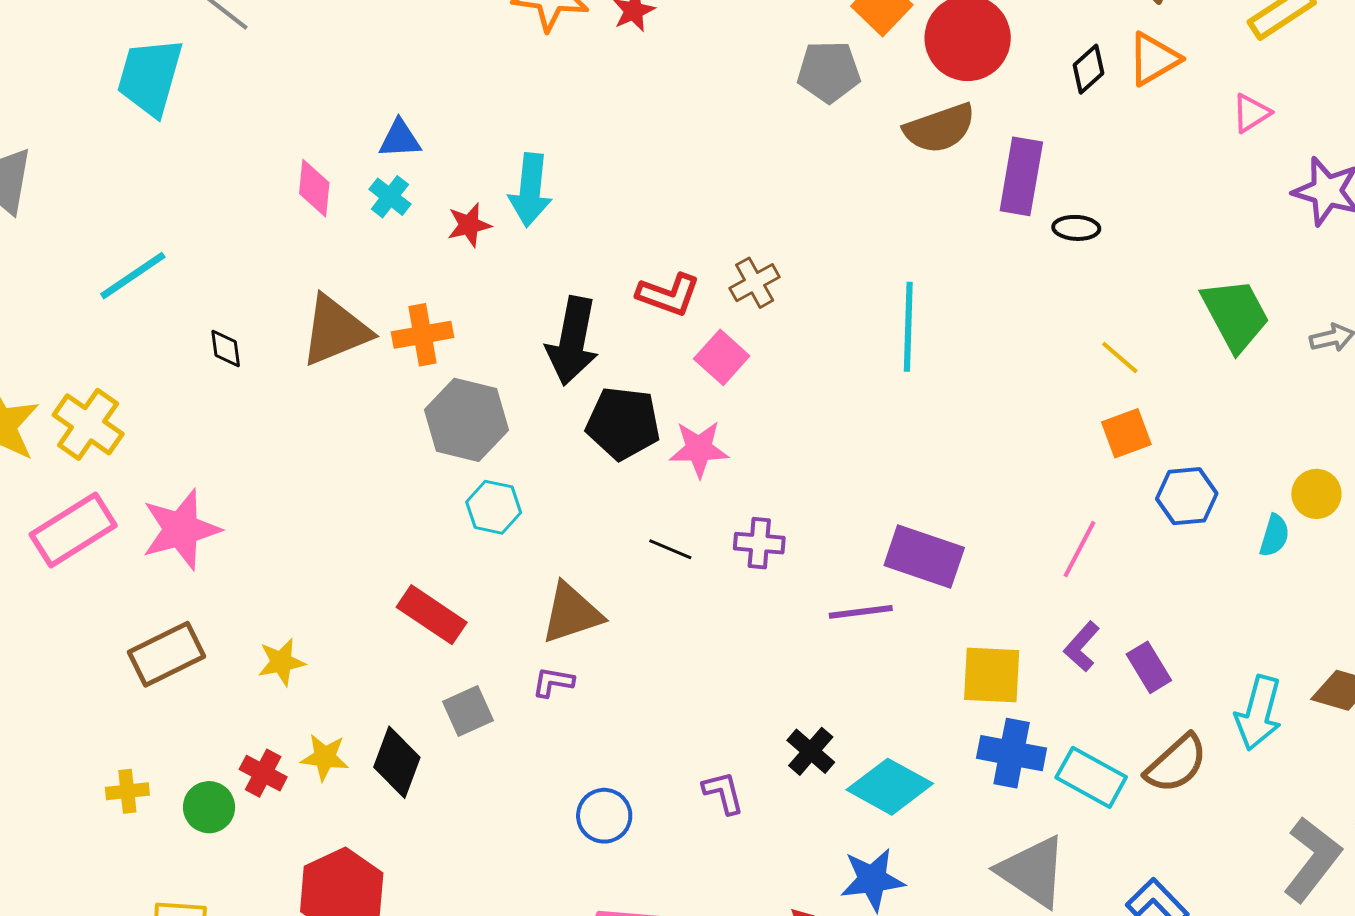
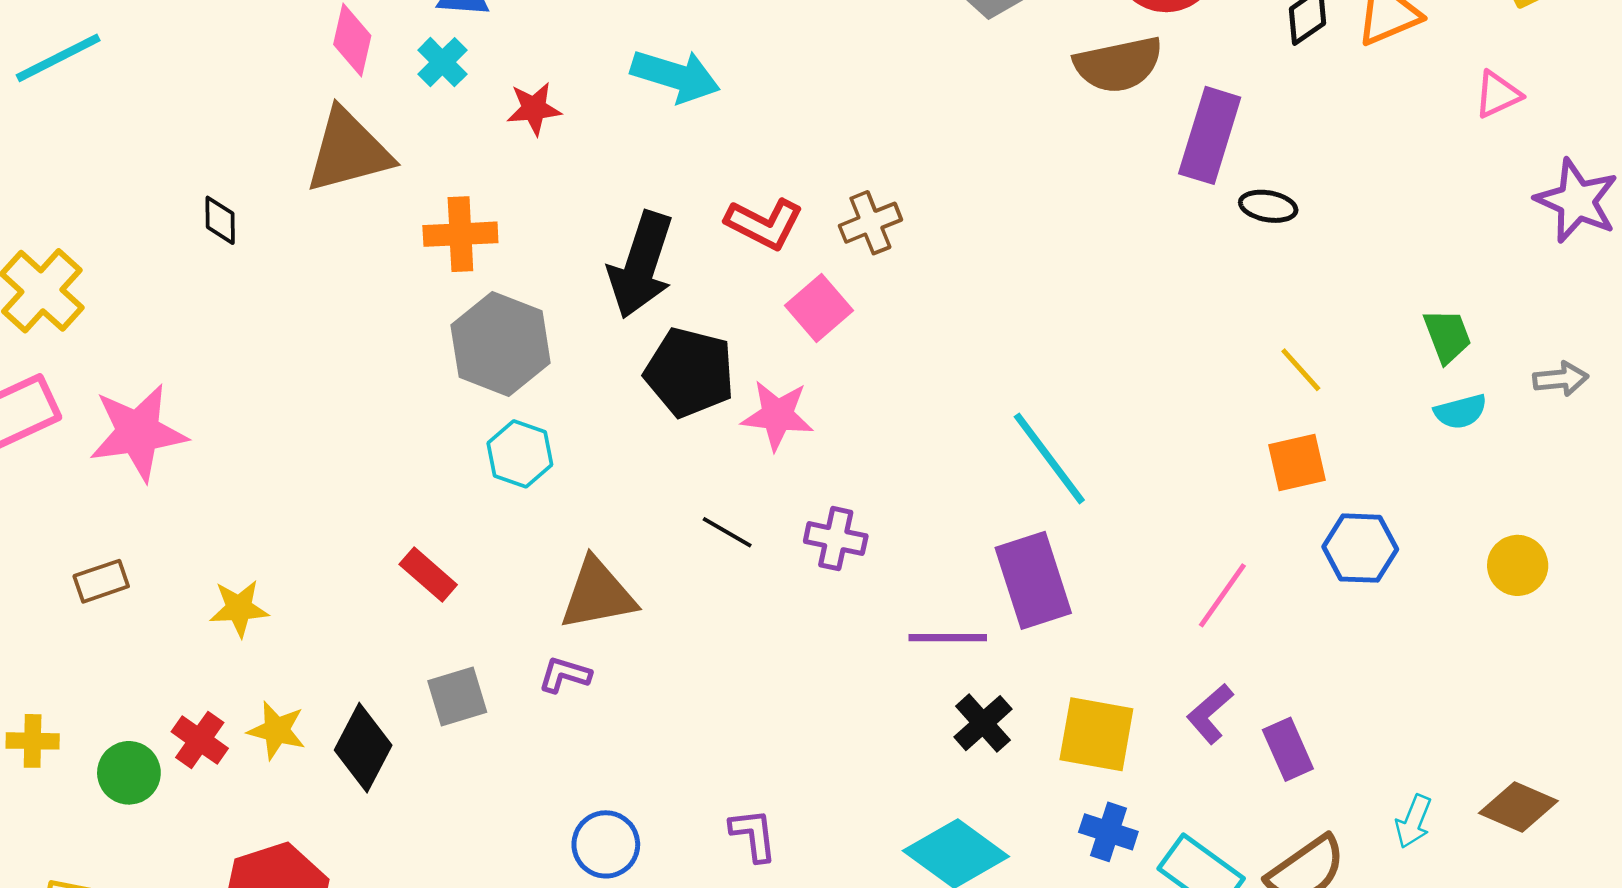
cyan arrow: (530, 190) -> (675, 76), moved, turned -86
cyan line: (133, 276) -> (58, 58), moved
green trapezoid: (1235, 315) -> (1447, 336), size x0.6
cyan line: (908, 327) -> (1049, 458), moved, turned -46
brown triangle: (335, 331) -> (348, 151), moved
cyan semicircle: (1274, 536) -> (1461, 412), moved, turned 51
purple rectangle: (924, 557) -> (1033, 580), turned 46
red rectangle: (432, 615) -> (428, 574), size x0.7
brown rectangle: (167, 654) -> (101, 581), size x0.6
cyan arrow: (1258, 713) -> (1413, 821), size x0.6
black cross: (811, 751) -> (983, 723), moved
blue cross: (1012, 753) -> (1108, 832), size x0.7

